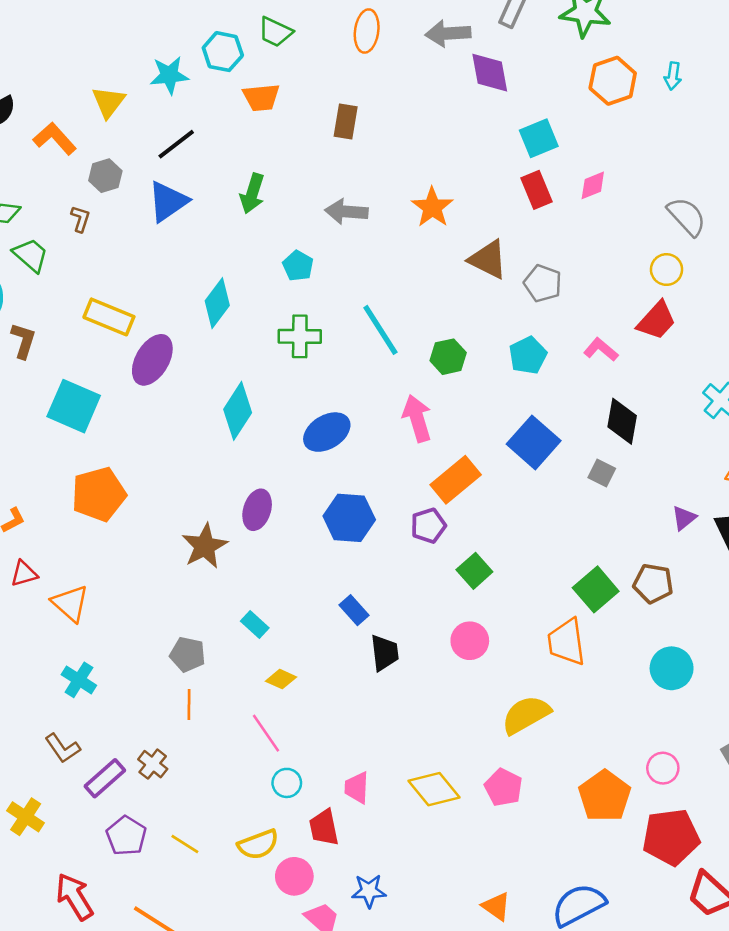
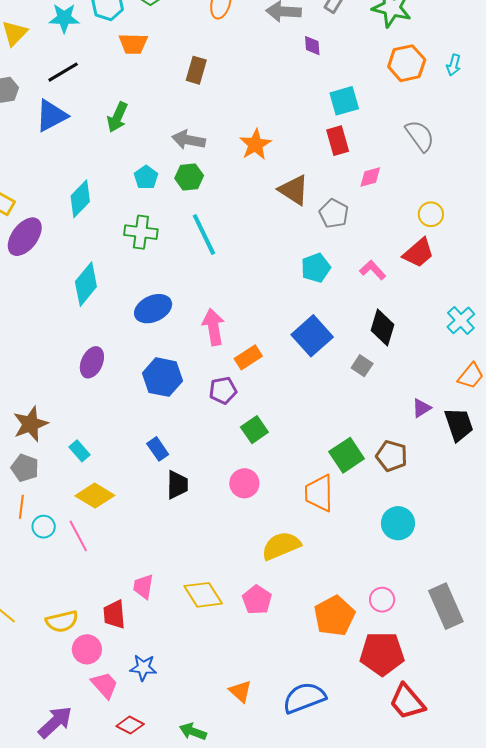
purple diamond: (490, 73) -> (312, 46), size x0.6
pink diamond: (593, 185) -> (370, 177), moved
gray semicircle: (687, 216) -> (420, 136), moved
green hexagon: (448, 357) -> (189, 177), moved
pink arrow: (417, 418) -> (213, 327), moved
orange rectangle: (456, 480) -> (248, 357), size x0.7
brown star: (205, 546) -> (31, 424), moved
yellow diamond: (281, 679) -> (95, 496), size x1.6
cyan circle: (287, 783) -> (44, 527), moved

